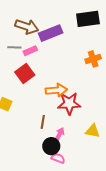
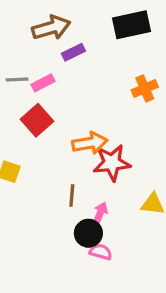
brown arrow: (27, 27) -> (51, 28), moved, turned -30
purple rectangle: (51, 33) -> (73, 52), size x0.6

